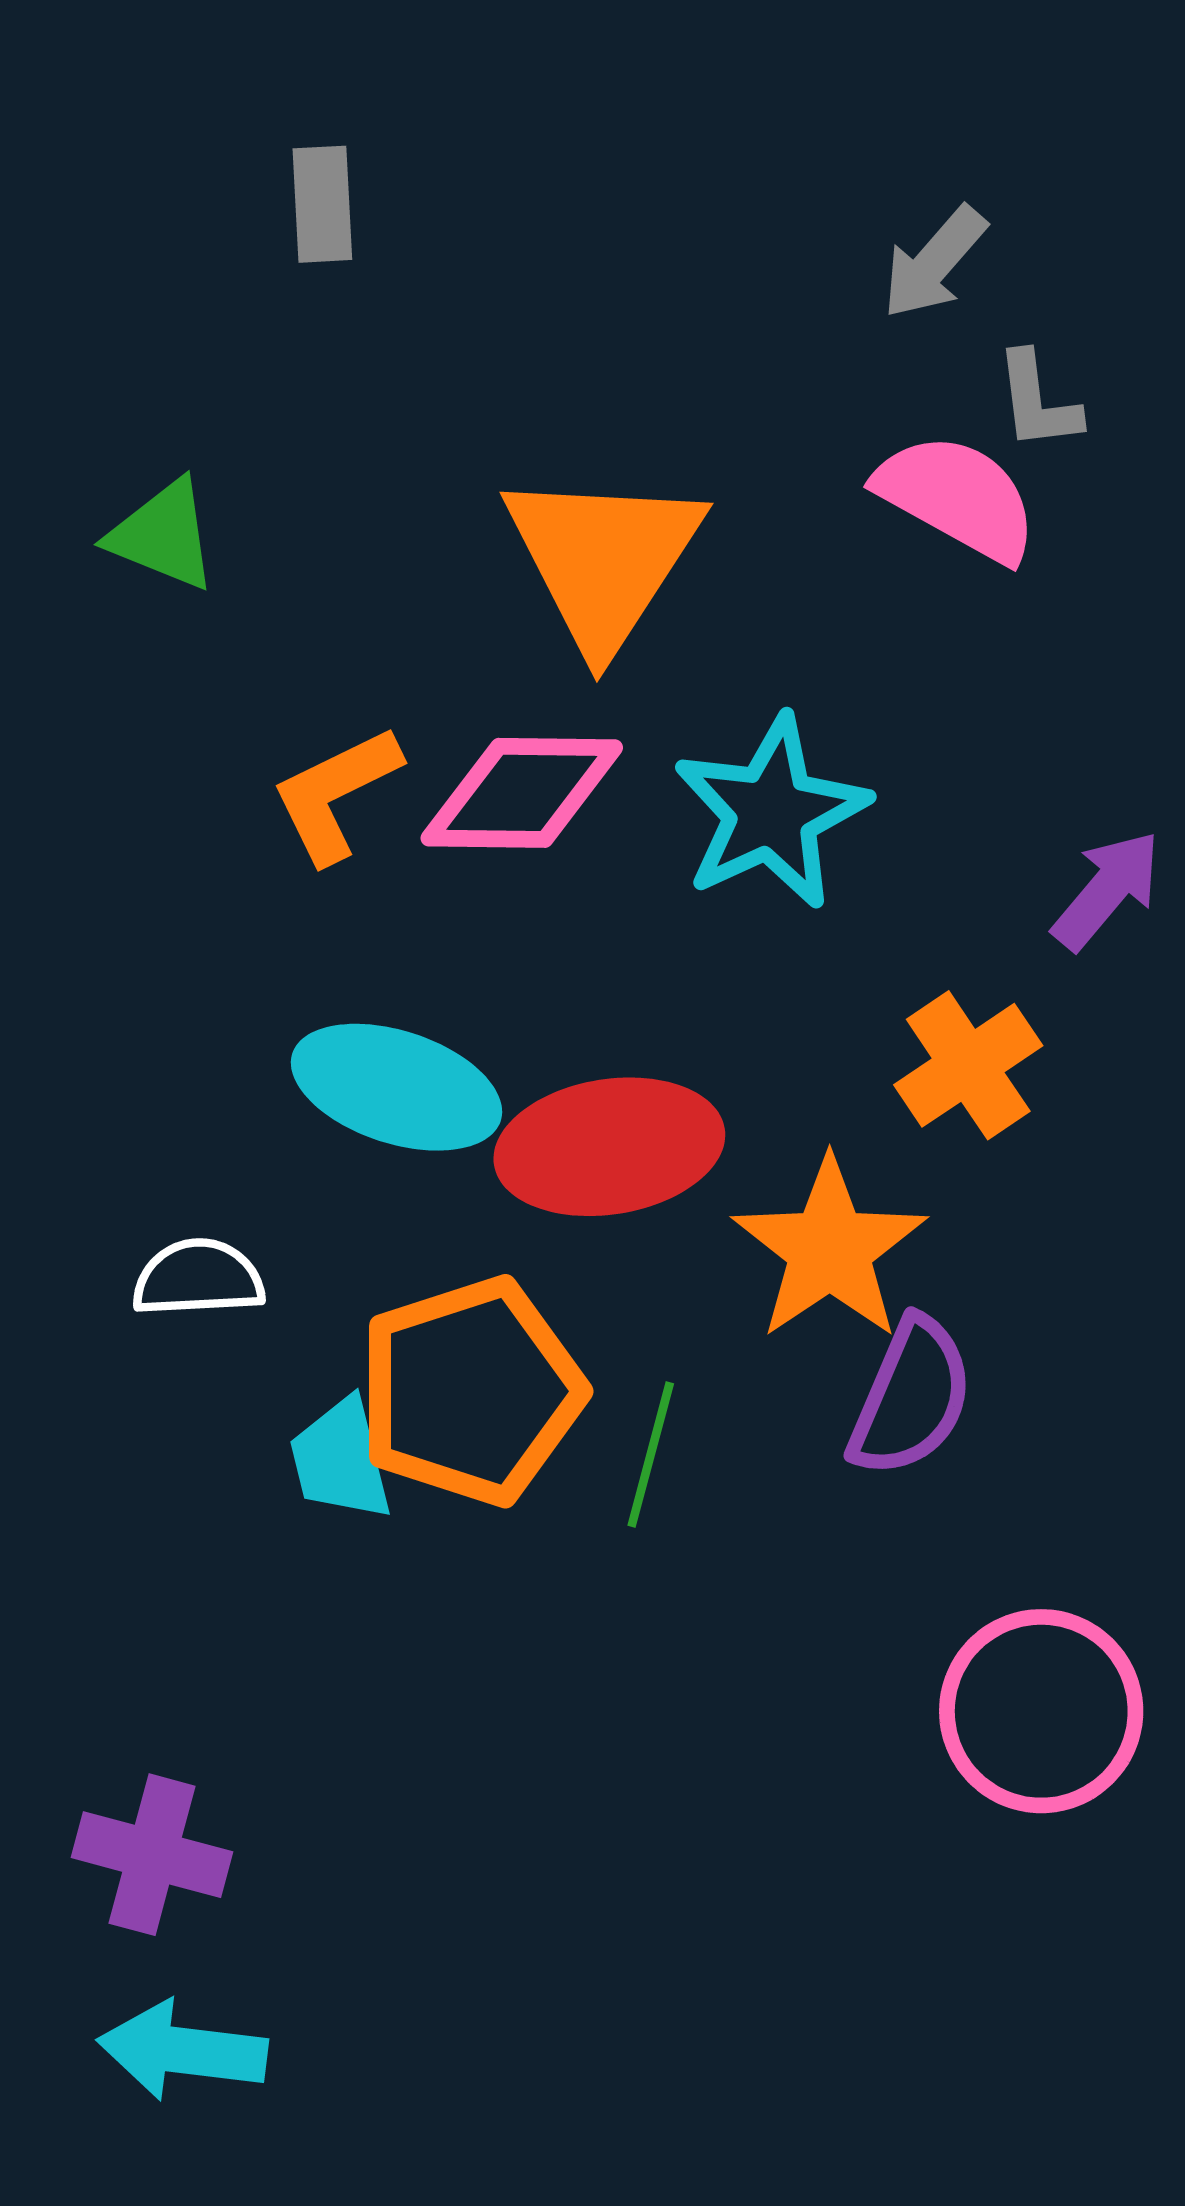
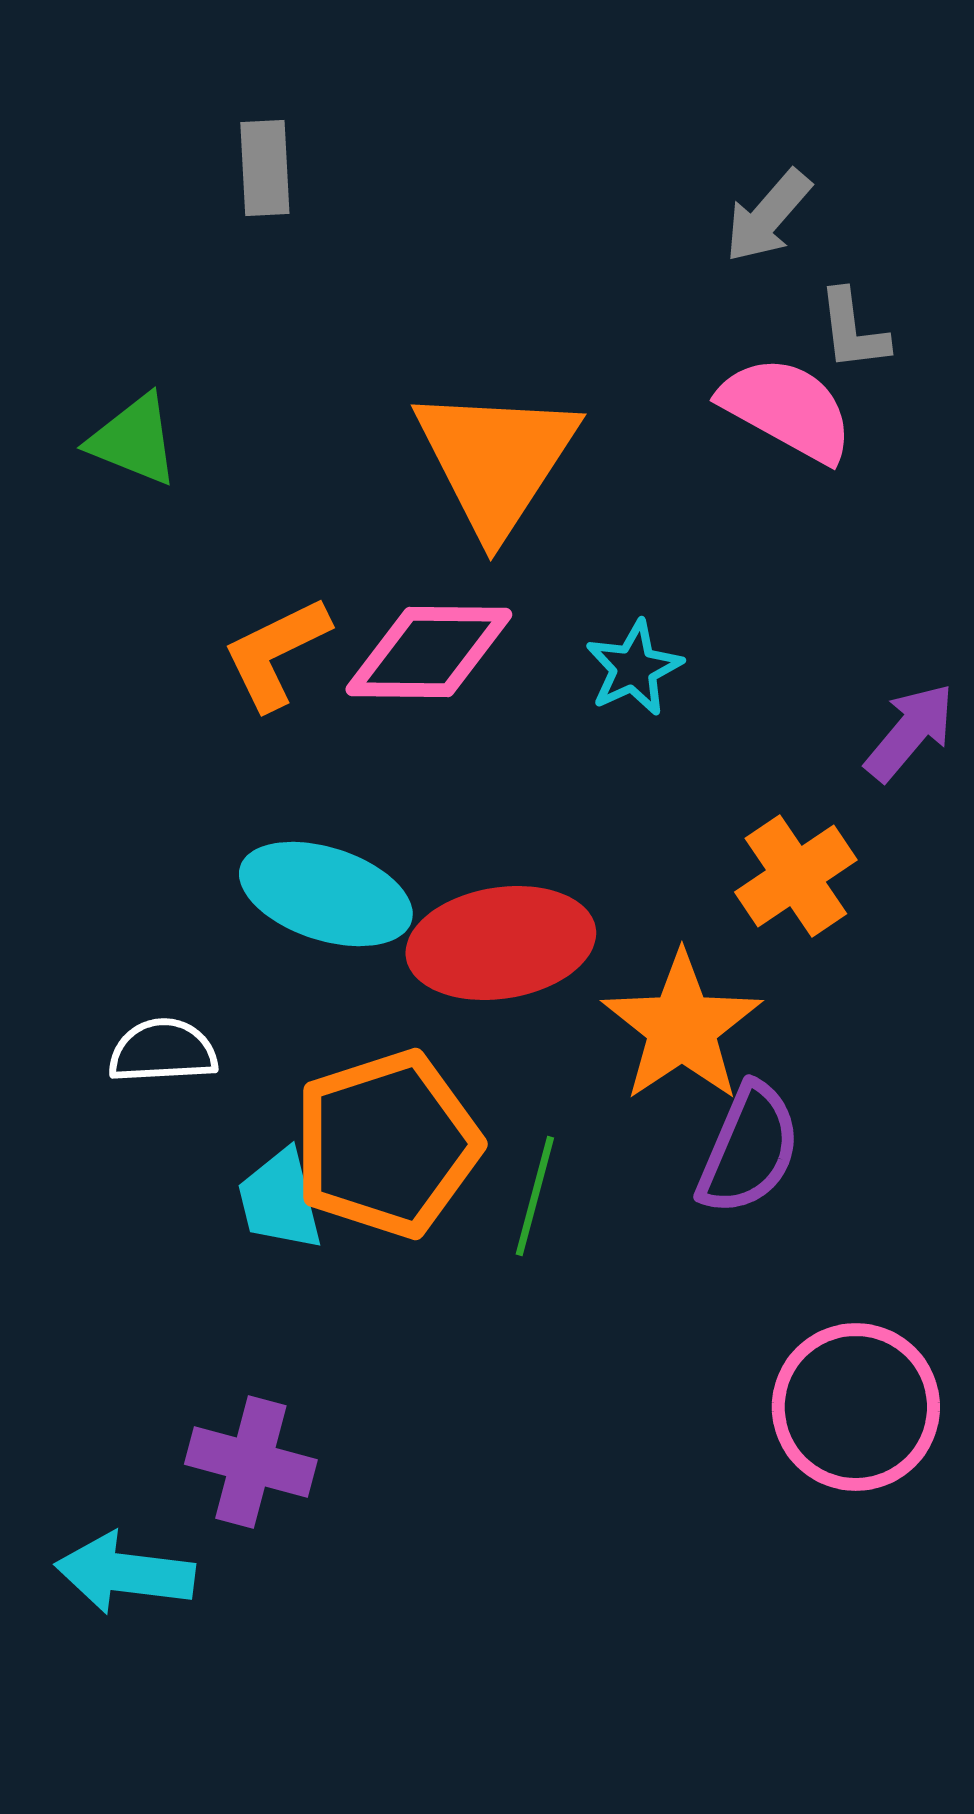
cyan star: (771, 812) -> (634, 668), size x0.6
purple cross: (152, 1855) -> (251, 1462), moved
cyan arrow: (182, 2050) -> (125, 1573), moved

